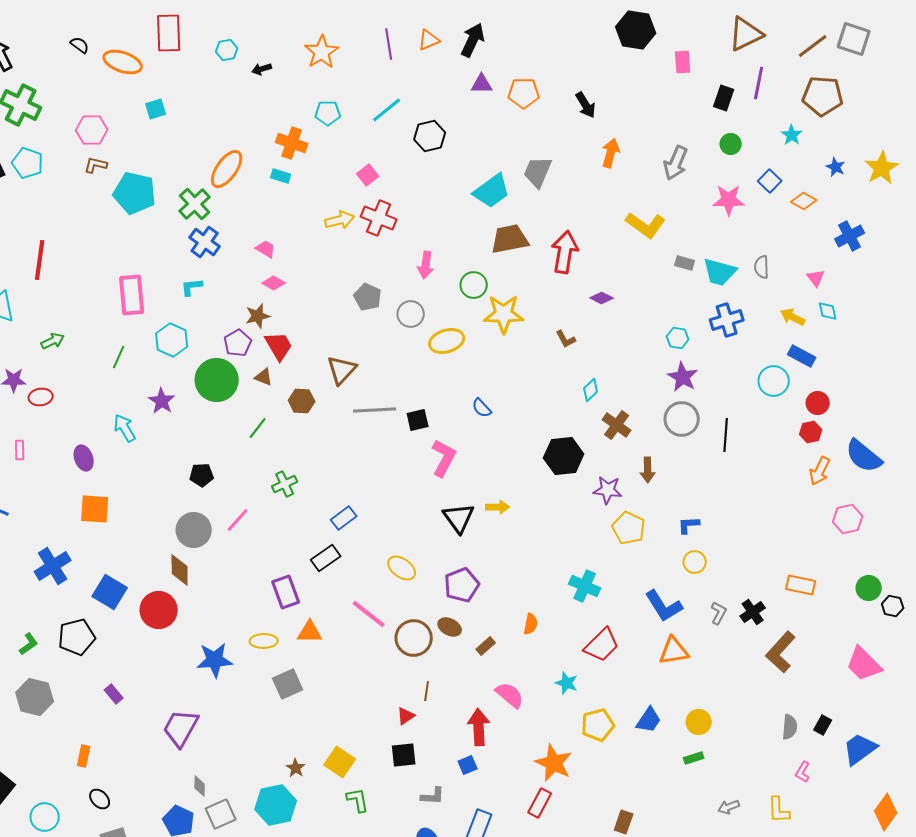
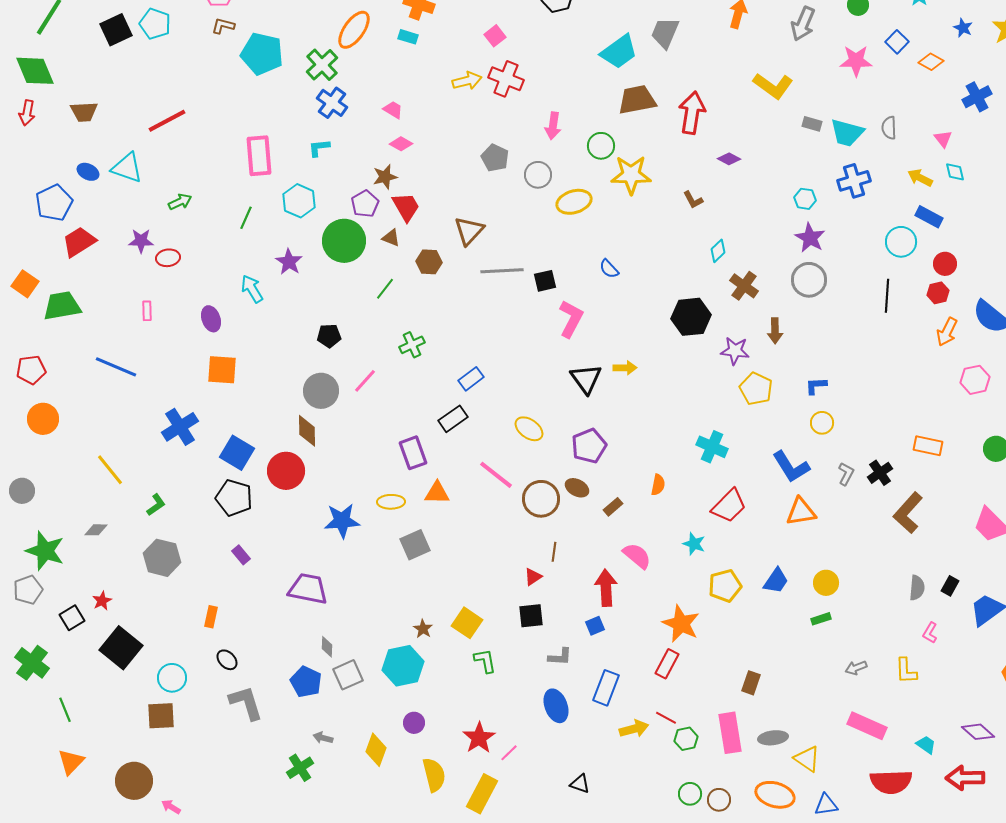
red line: (40, 260) -> (167, 121), turned 54
black line: (726, 435) -> (887, 296), moved
black pentagon: (77, 637) -> (234, 498), moved, turned 30
purple trapezoid: (181, 728) -> (308, 589), turned 72

